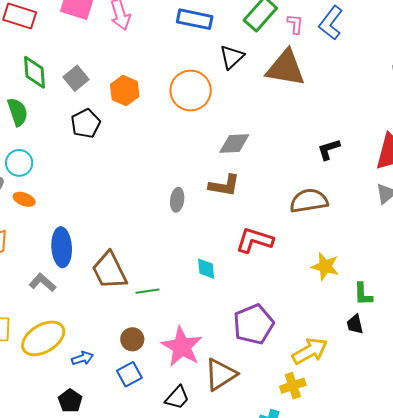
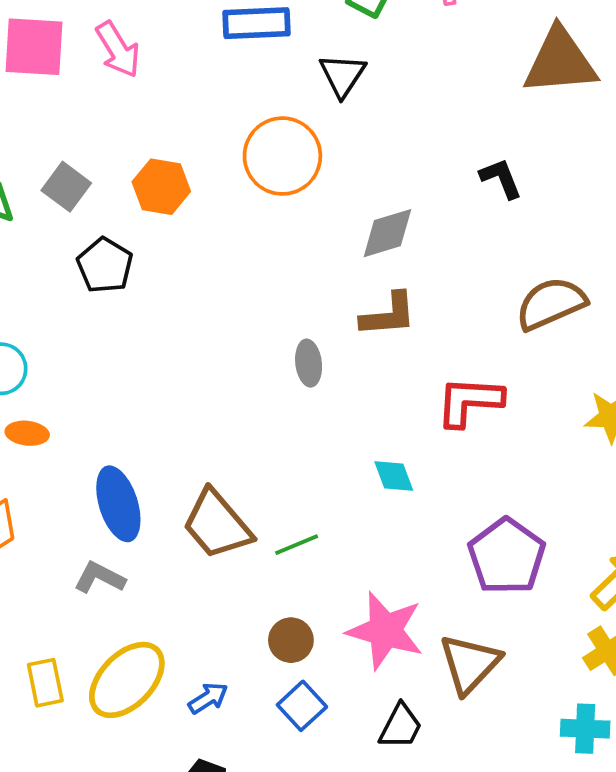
brown triangle: (286, 68) -> (560, 61), moved
black L-shape: (329, 149) -> (501, 178), moved, turned 100

